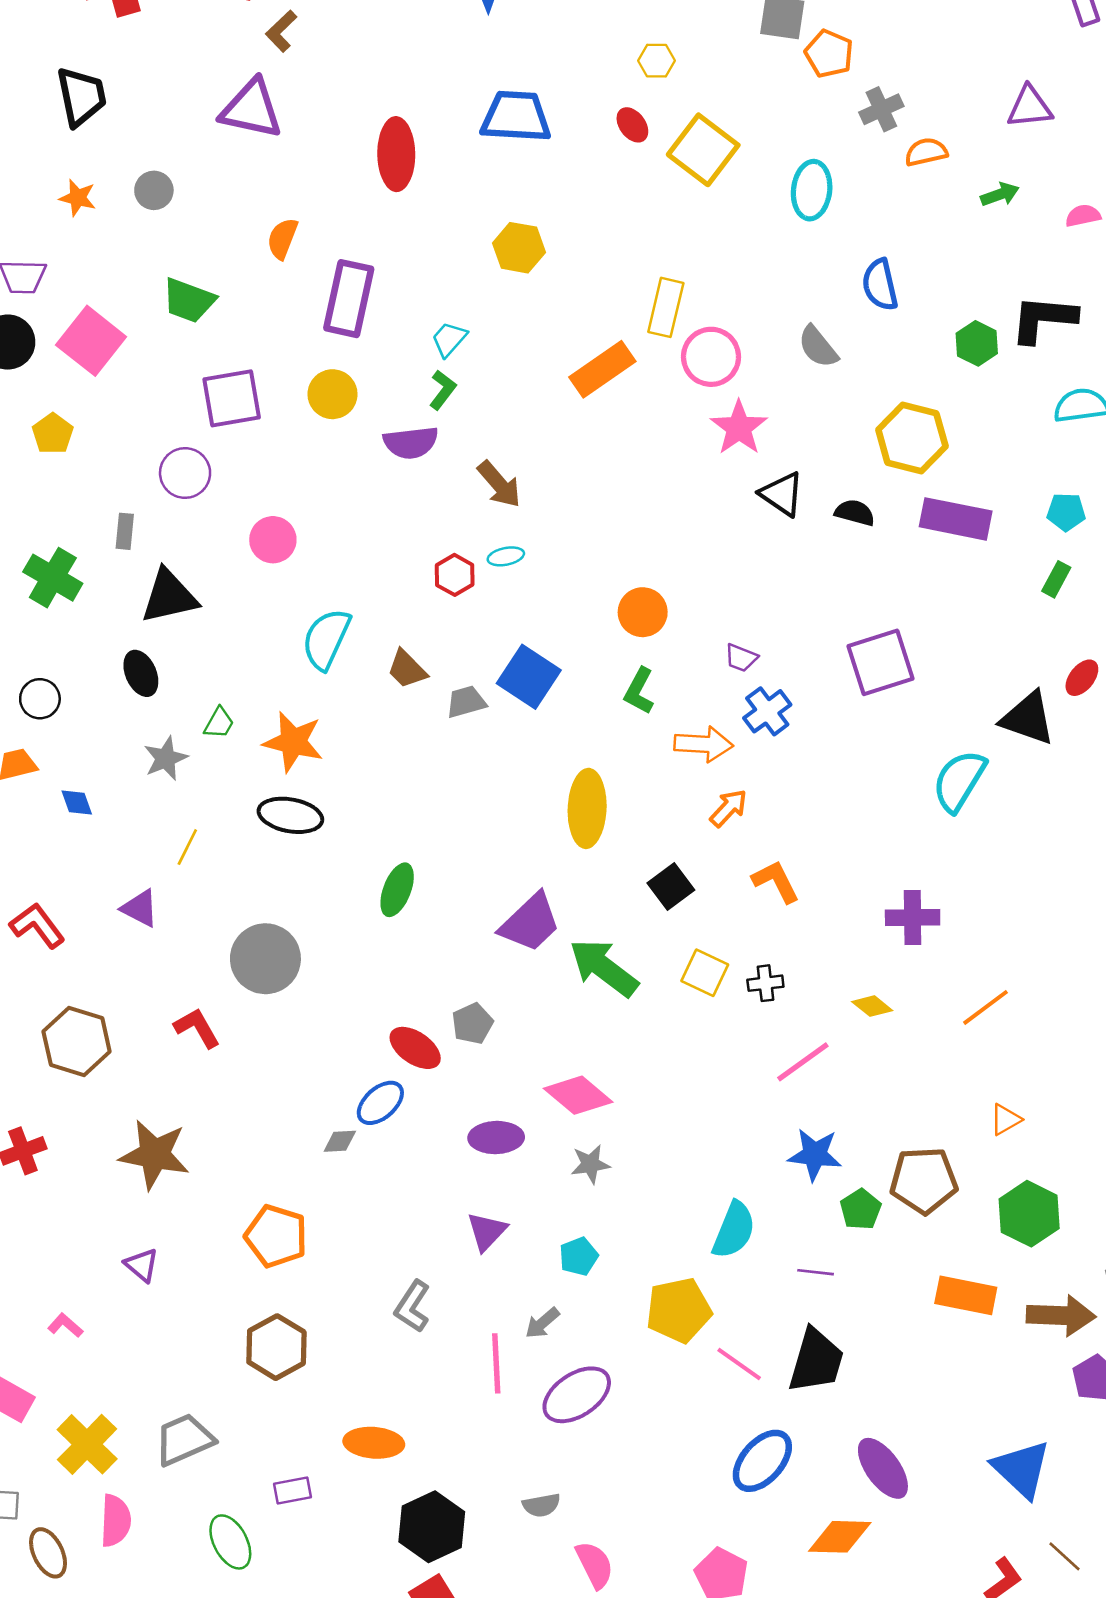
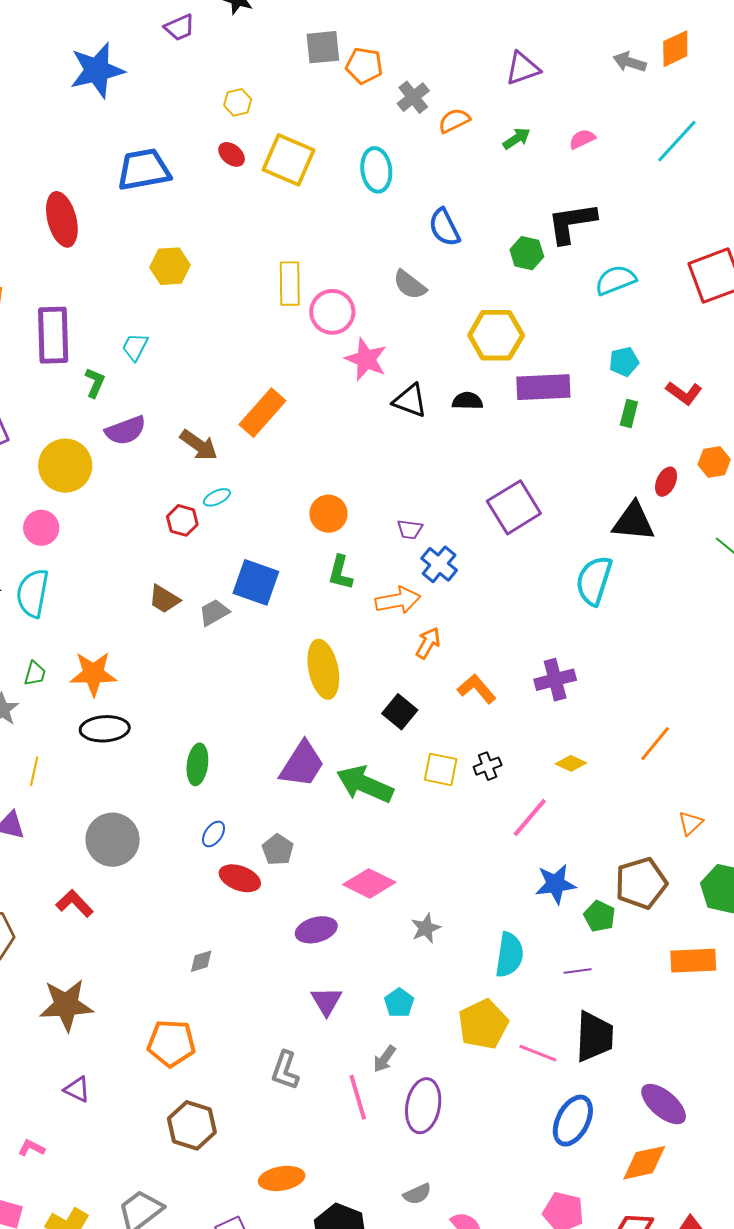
orange rectangle: (602, 369) -> (262, 413), moved
green L-shape: (443, 390) -> (95, 383), moved
yellow circle: (332, 394) -> (65, 466), moved, size x1.4
cyan semicircle: (326, 639) -> (33, 593), moved
purple cross: (913, 917) -> (555, 680), moved
blue ellipse: (380, 1103) -> (214, 834), moved, size x0.7
gray star: (590, 1164) -> (426, 928), moved
purple ellipse: (577, 1395) -> (423, 1106), turned -32

